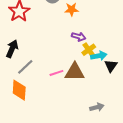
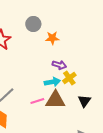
cyan arrow: (99, 56) -> (52, 82), moved
black triangle: (111, 66) -> (84, 101), moved

